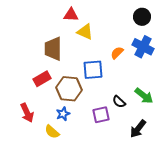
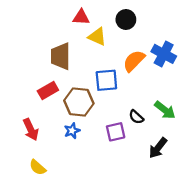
black circle: (142, 17) -> (126, 19), moved
orange semicircle: (117, 53) -> (134, 61), size x1.5
yellow semicircle: (52, 132) -> (38, 167), moved

